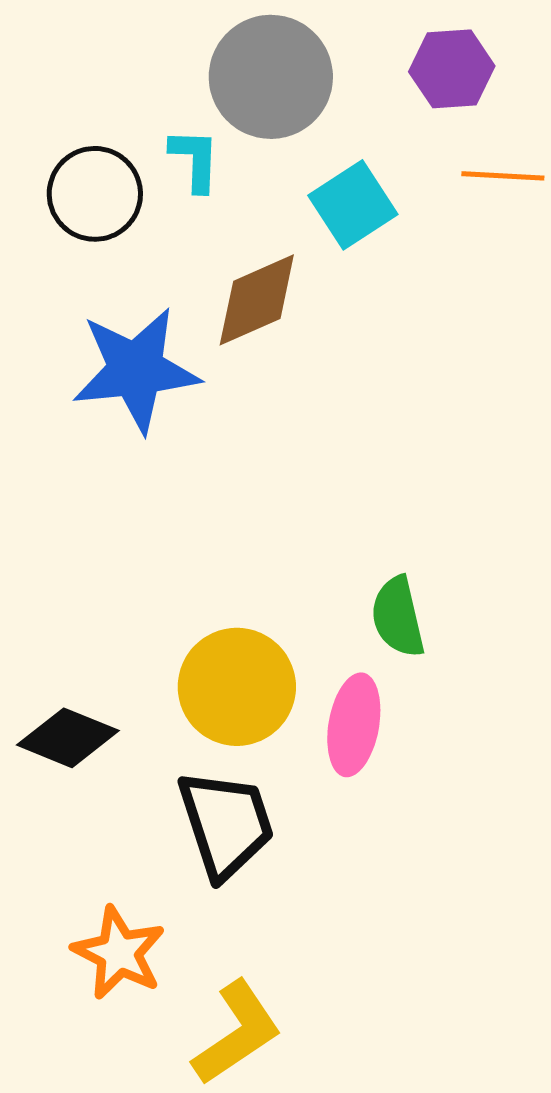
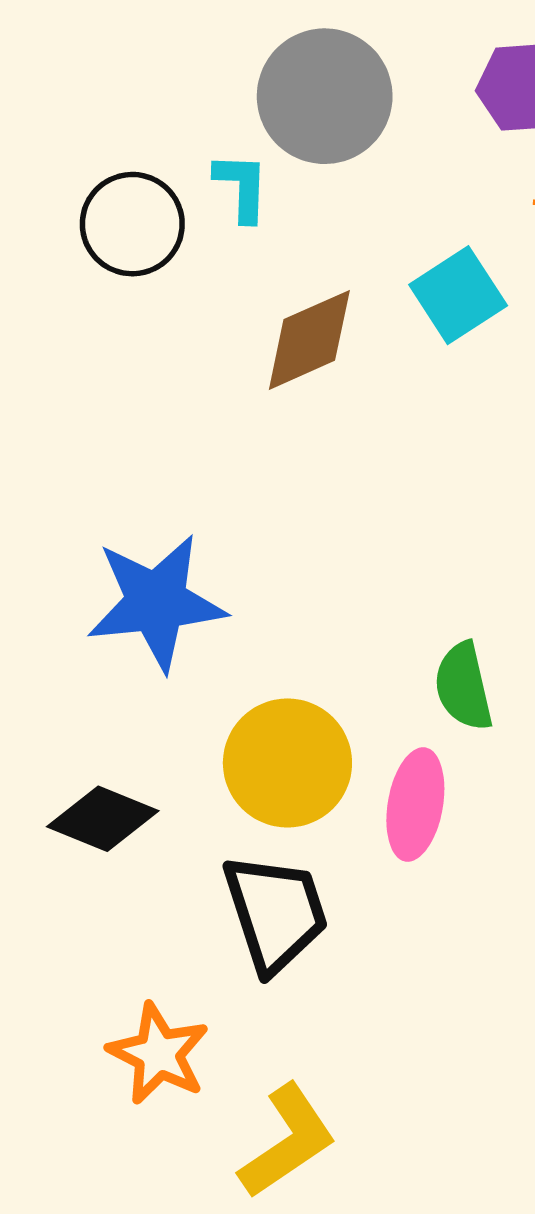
cyan square: (353, 205) -> (458, 295), moved
blue star: (136, 370) -> (156, 602), moved

